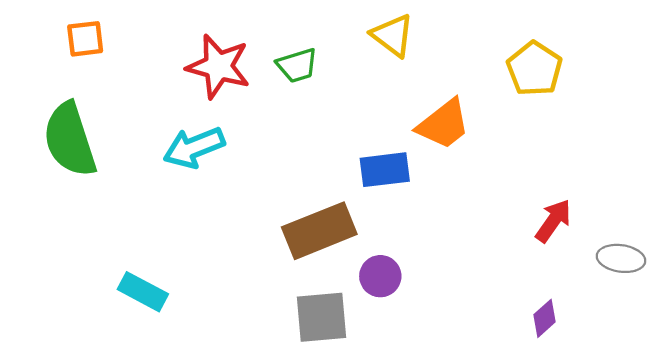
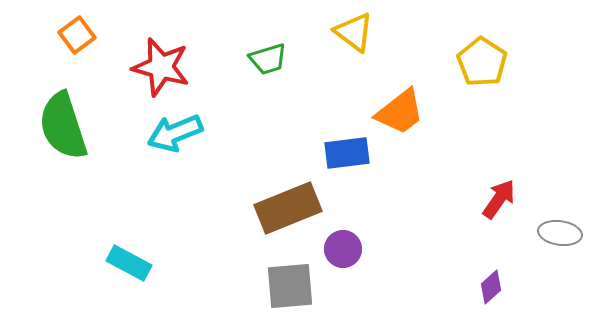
orange square: (85, 39) -> (77, 35), turned -30
red star: (218, 67) -> (161, 67), moved

